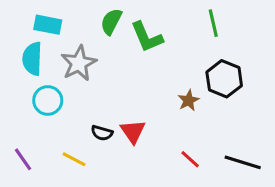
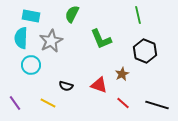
green L-shape: (147, 37) -> (101, 39), moved
brown star: (189, 100) -> (122, 74), moved
red triangle: (133, 131) -> (99, 85), moved, turned -36

